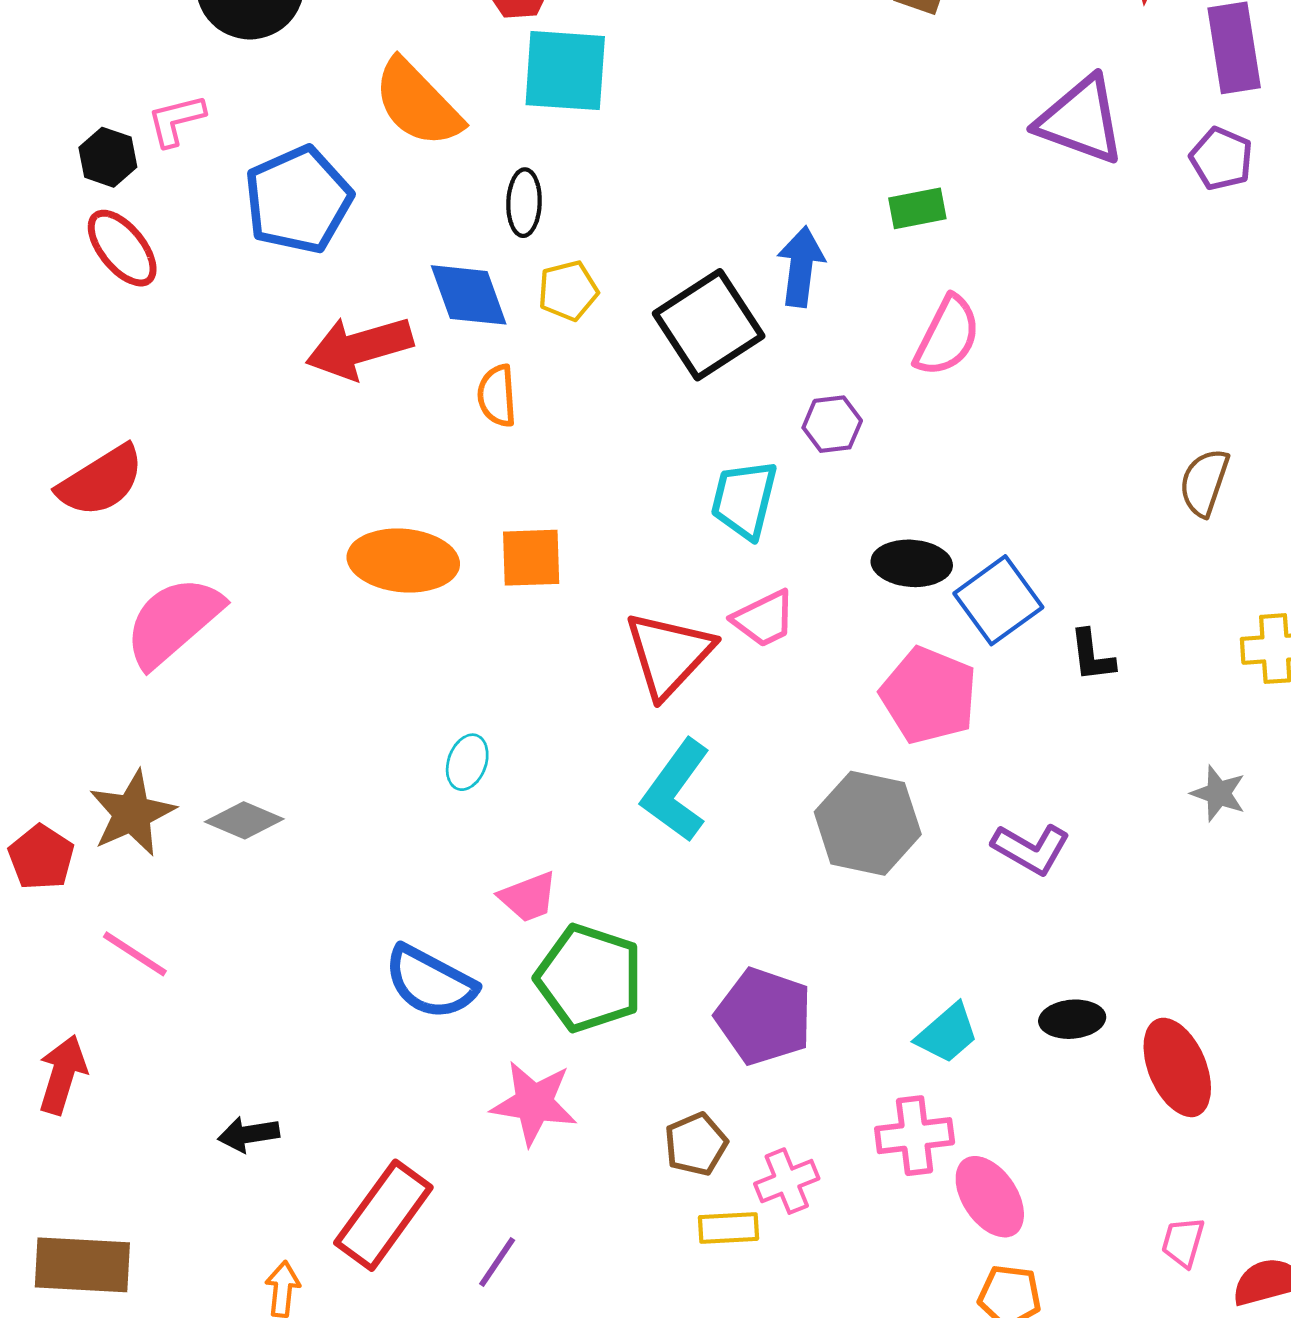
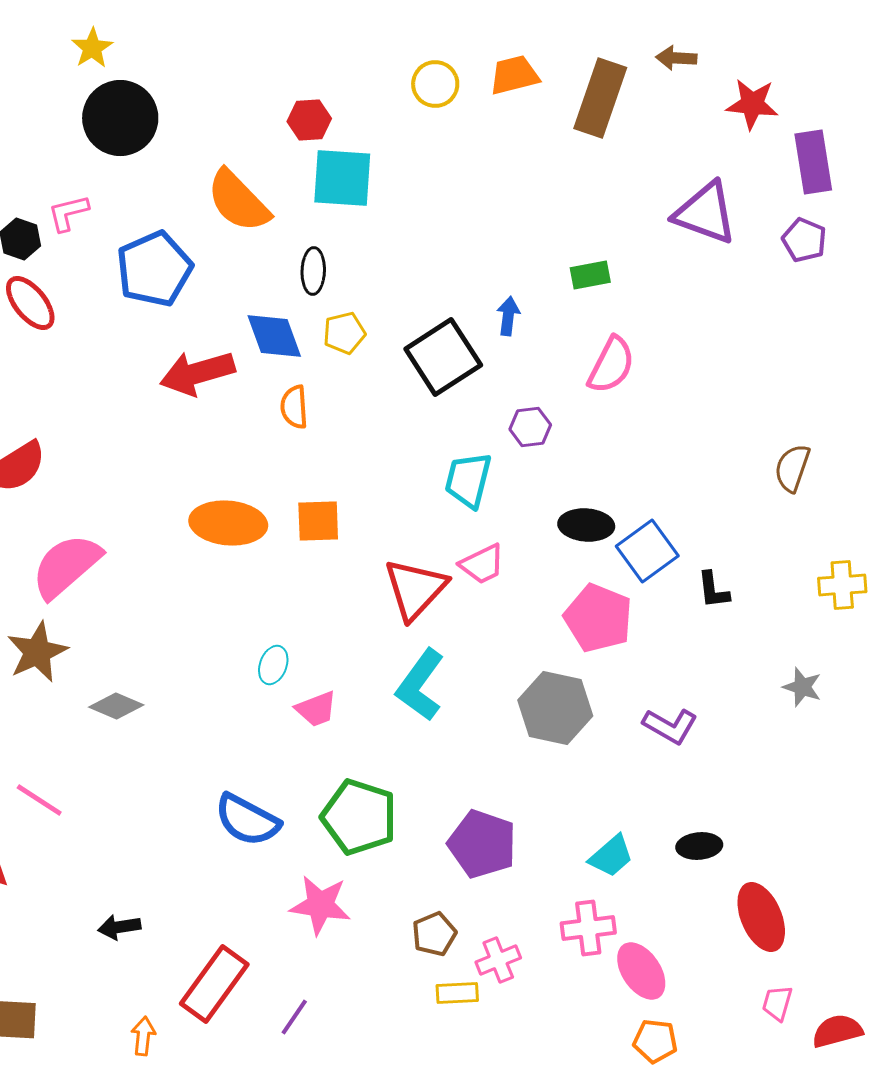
blue arrow: (801, 267) -> (508, 316), size x0.7
brown star: (132, 813) -> (37, 652), moved
pink trapezoid: (528, 897) -> (316, 709), moved
red ellipse: (1177, 1067) -> (761, 917), moved

